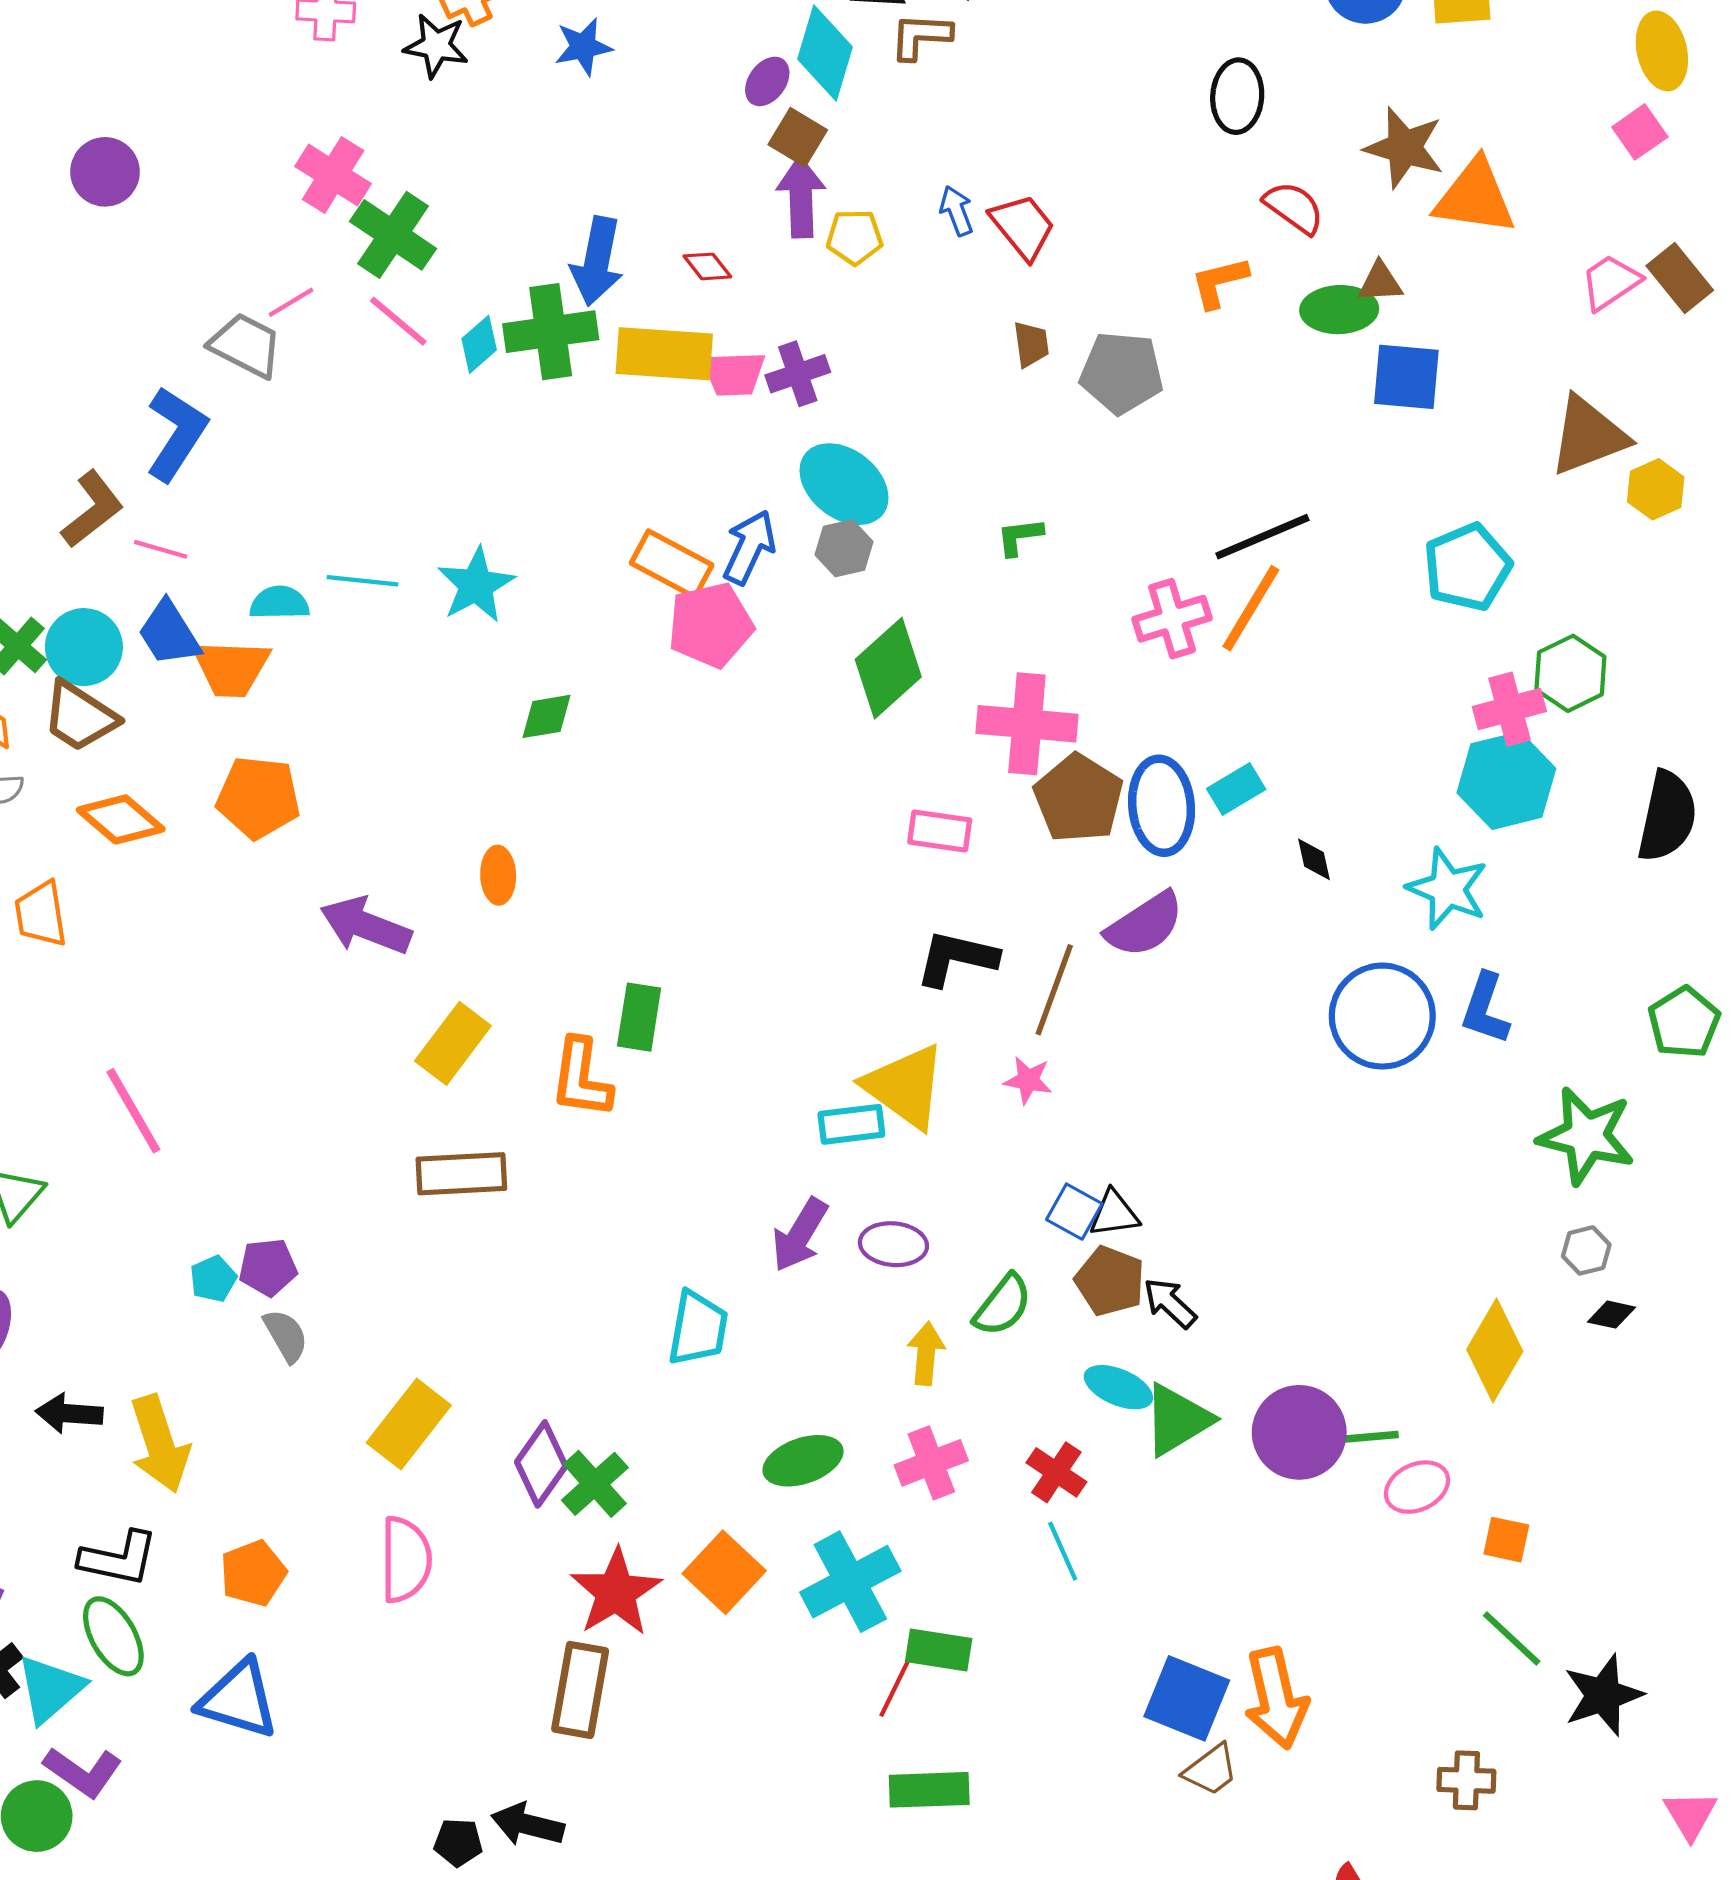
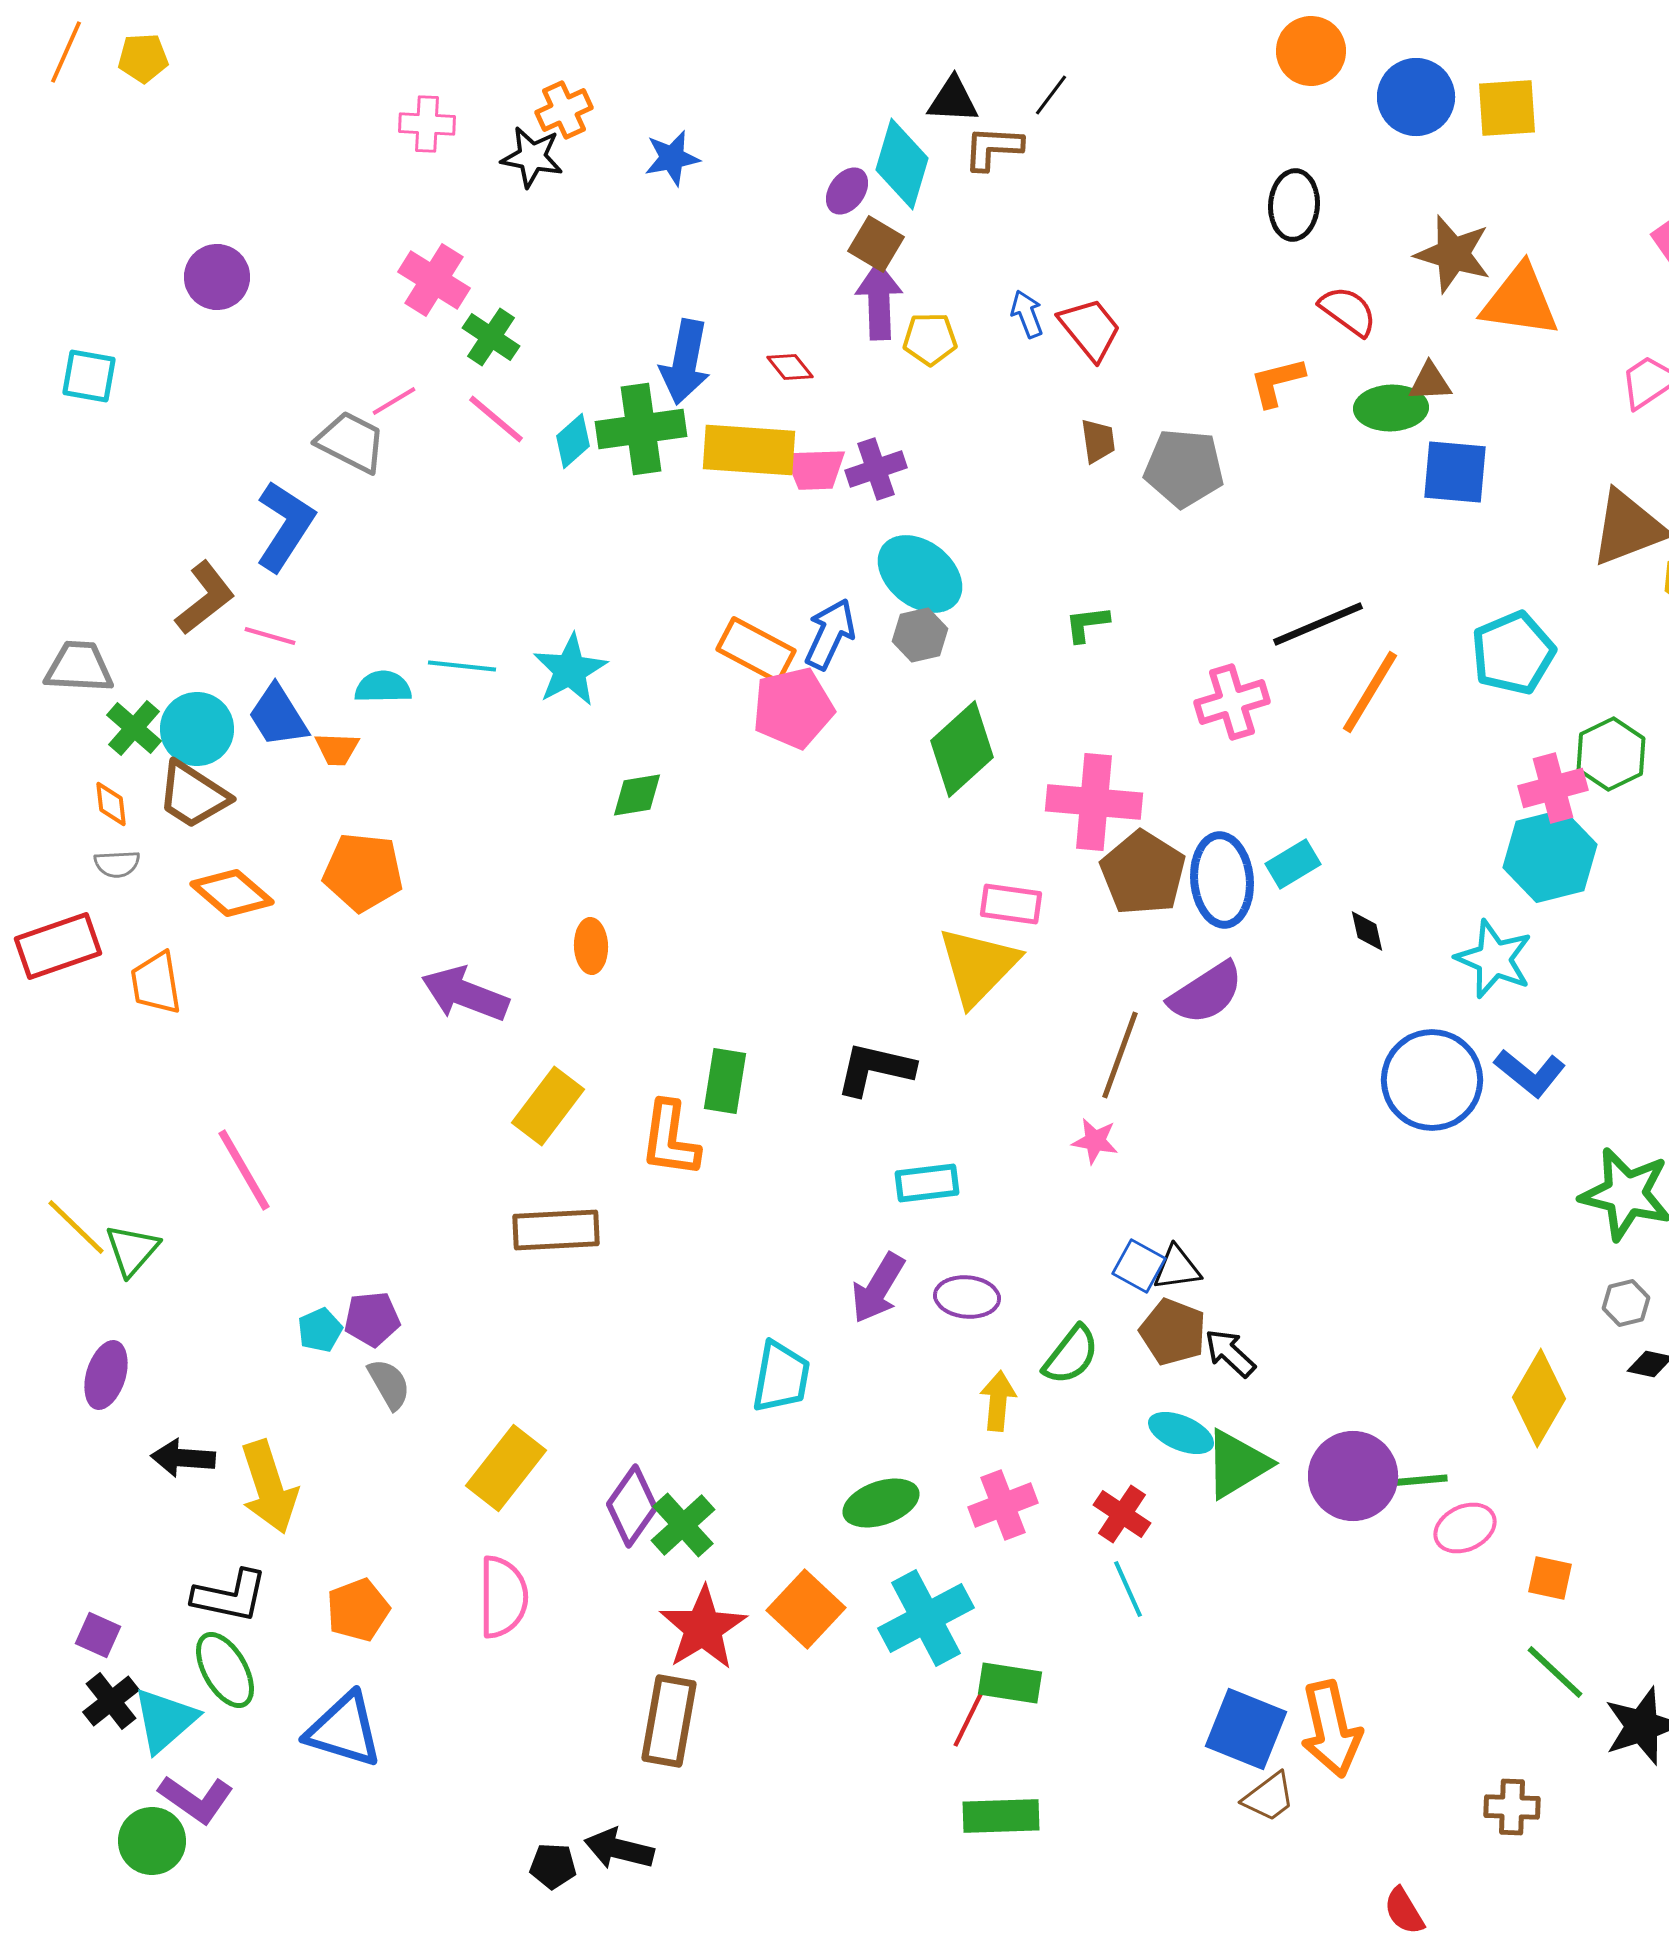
green cross: (393, 235) -> (491, 337), size x0.7
orange line: (1251, 608) -> (1370, 692), moved
orange trapezoid: (231, 668) -> (337, 749), size x0.6
black L-shape: (957, 958) -> (875, 1069), moved
blue L-shape: (1485, 1009) -> (1530, 1073), turned -70
yellow triangle: (905, 1086) -> (978, 966), moved, turned 38

